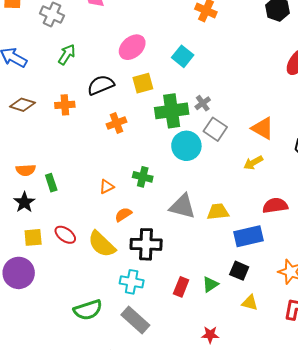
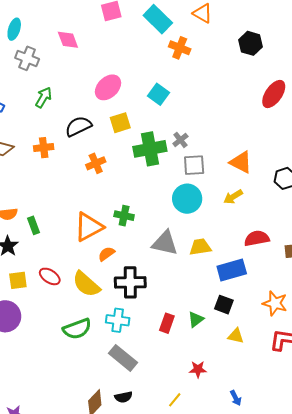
gray square: (215, 129) -> (194, 165), turned -35
cyan circle: (186, 146) -> (187, 199), moved
orange triangle: (107, 187) -> (89, 227), size x2.0
green semicircle: (88, 310) -> (77, 329), moved

